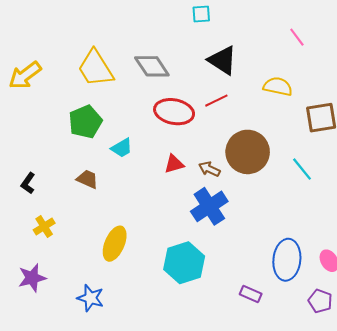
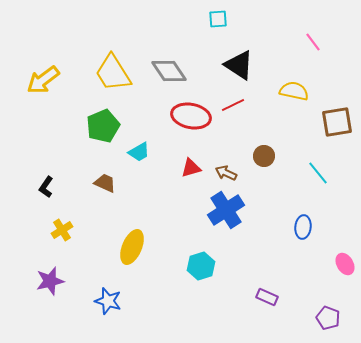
brown circle: (248, 152) -> (264, 156), size x0.5
blue ellipse: (287, 260) -> (303, 227), moved, size x0.6
cyan hexagon: (184, 263) -> (201, 266), size x0.7
purple pentagon: (320, 301) -> (328, 318), moved

